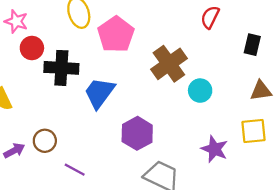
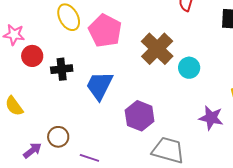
black cross: (61, 68) -> (62, 69), size x0.7

